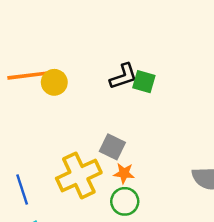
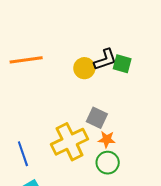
yellow circle: (54, 82) -> (84, 68), moved

